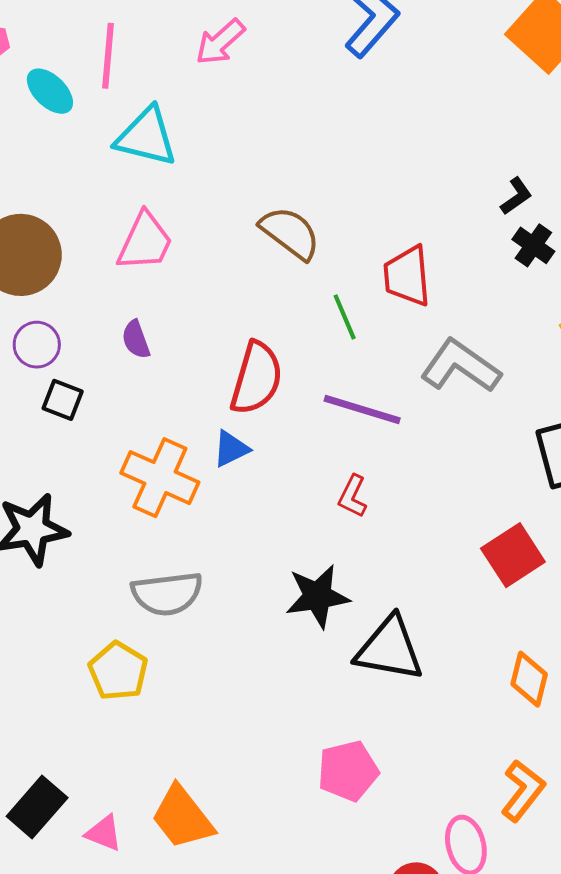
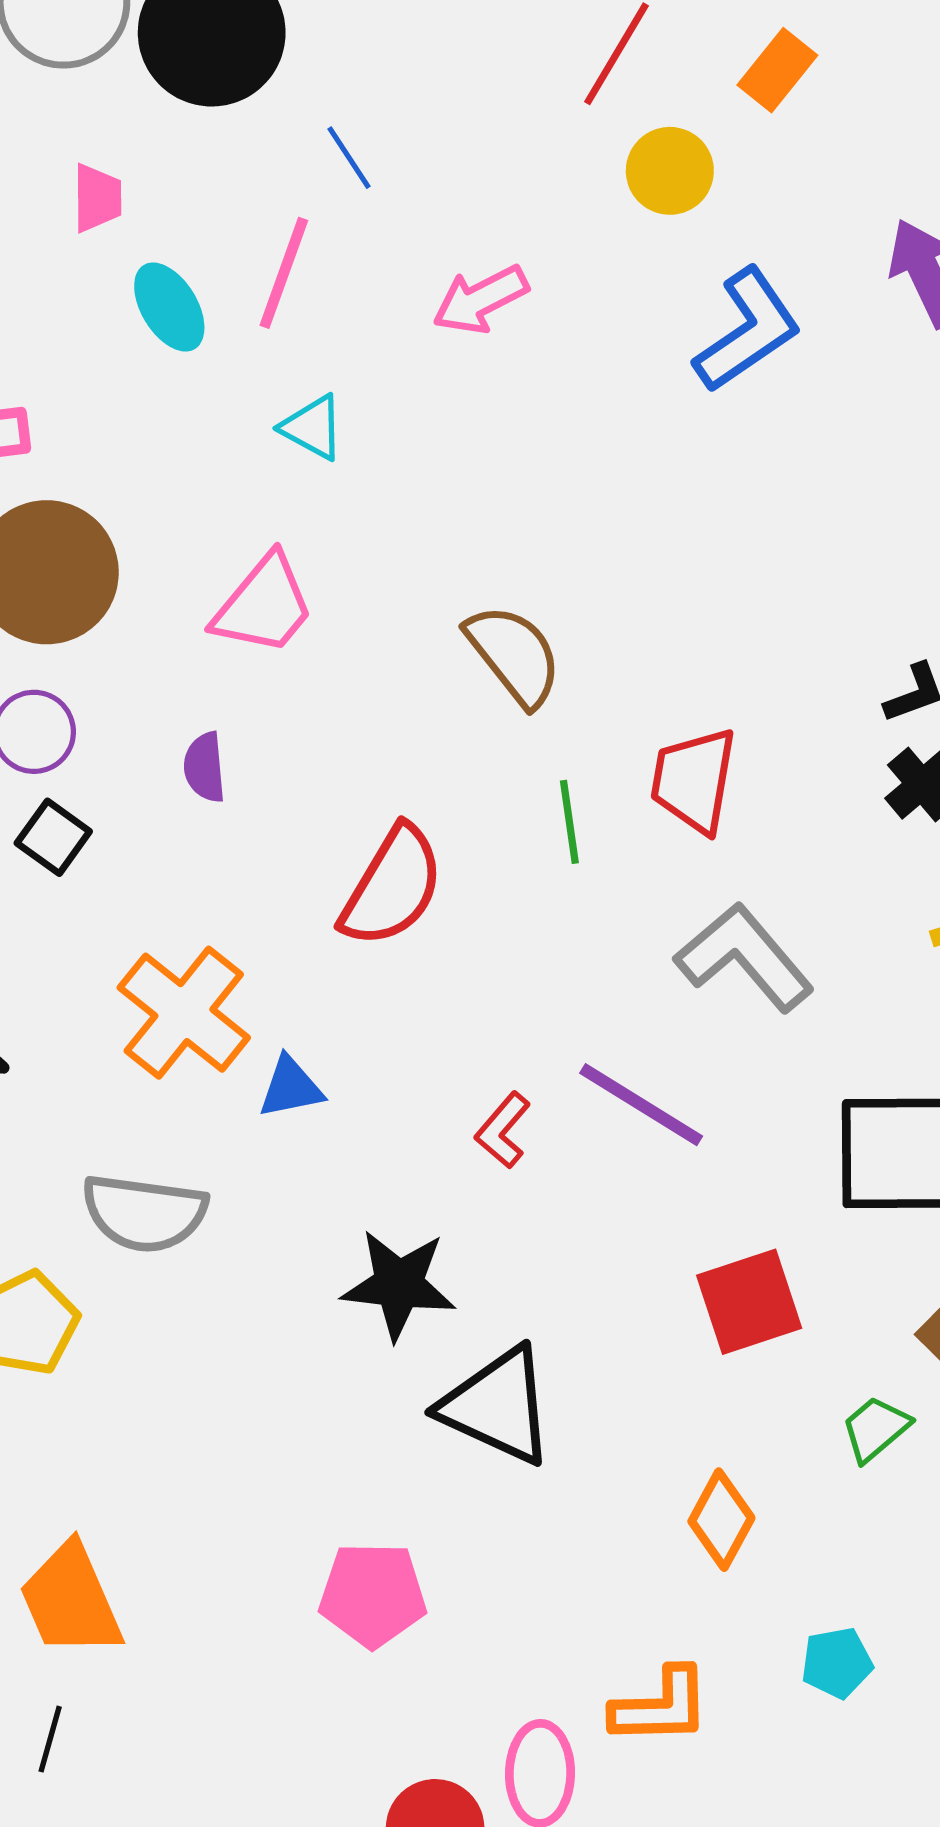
cyan triangle: (146, 137) -> (313, 427), size x0.6
purple line: (362, 409) -> (641, 1105), moved
blue triangle: (231, 449) -> (291, 1087), moved
orange L-shape: (523, 791) -> (661, 1706), turned 36

